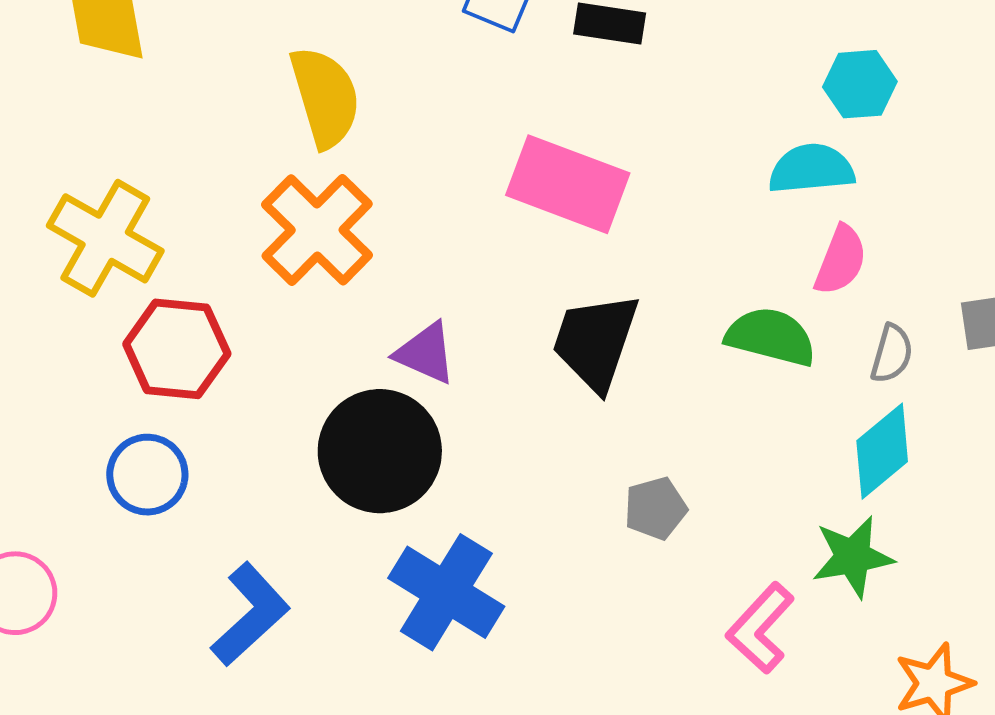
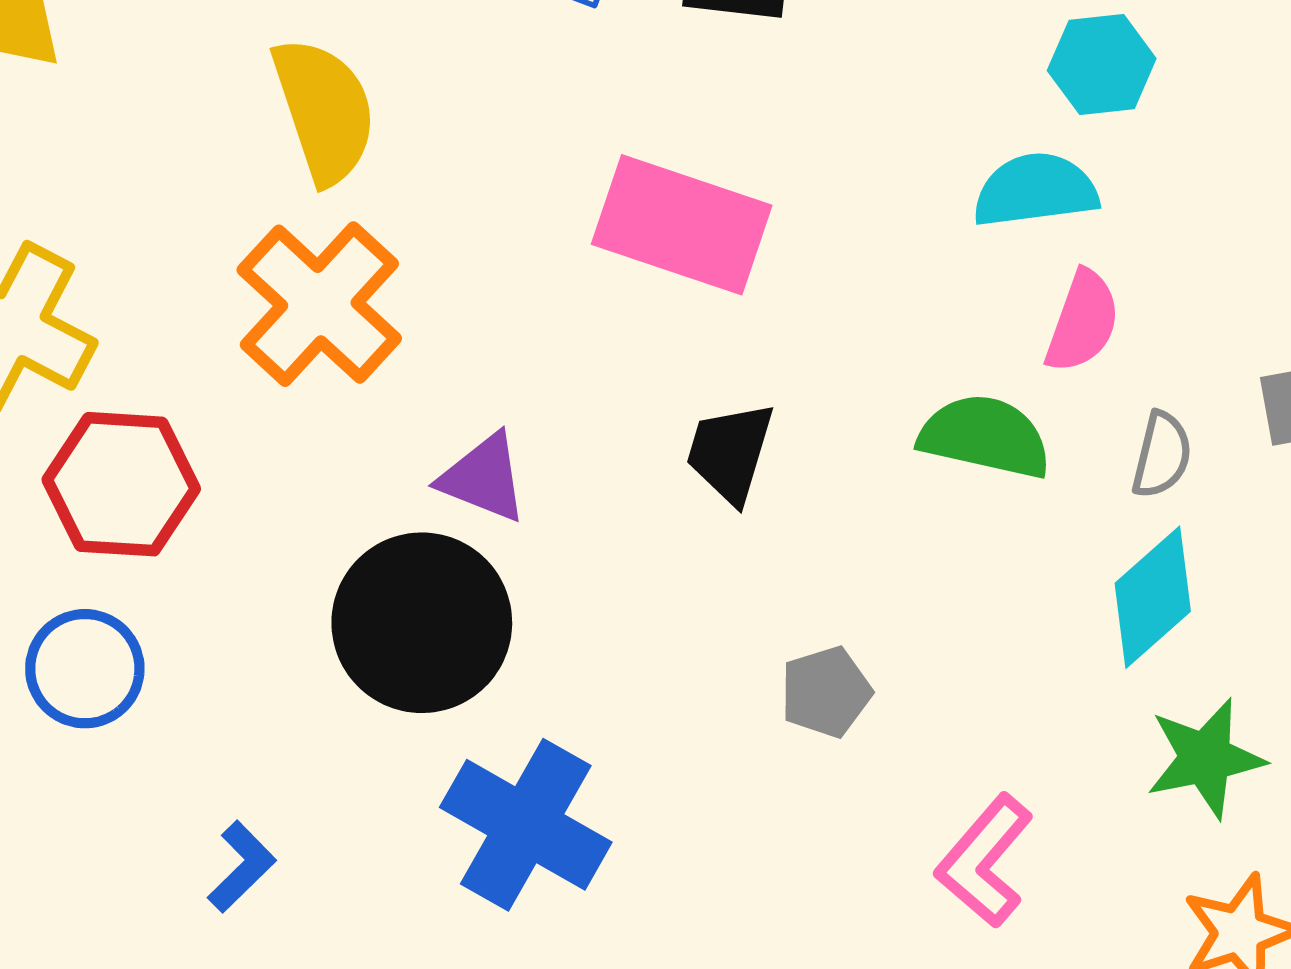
black trapezoid: (596, 342) -> (730, 453), size x0.7
green star: (853, 557) -> (1205, 758), moved
blue L-shape: (250, 614) -> (242, 867), size x0.6

